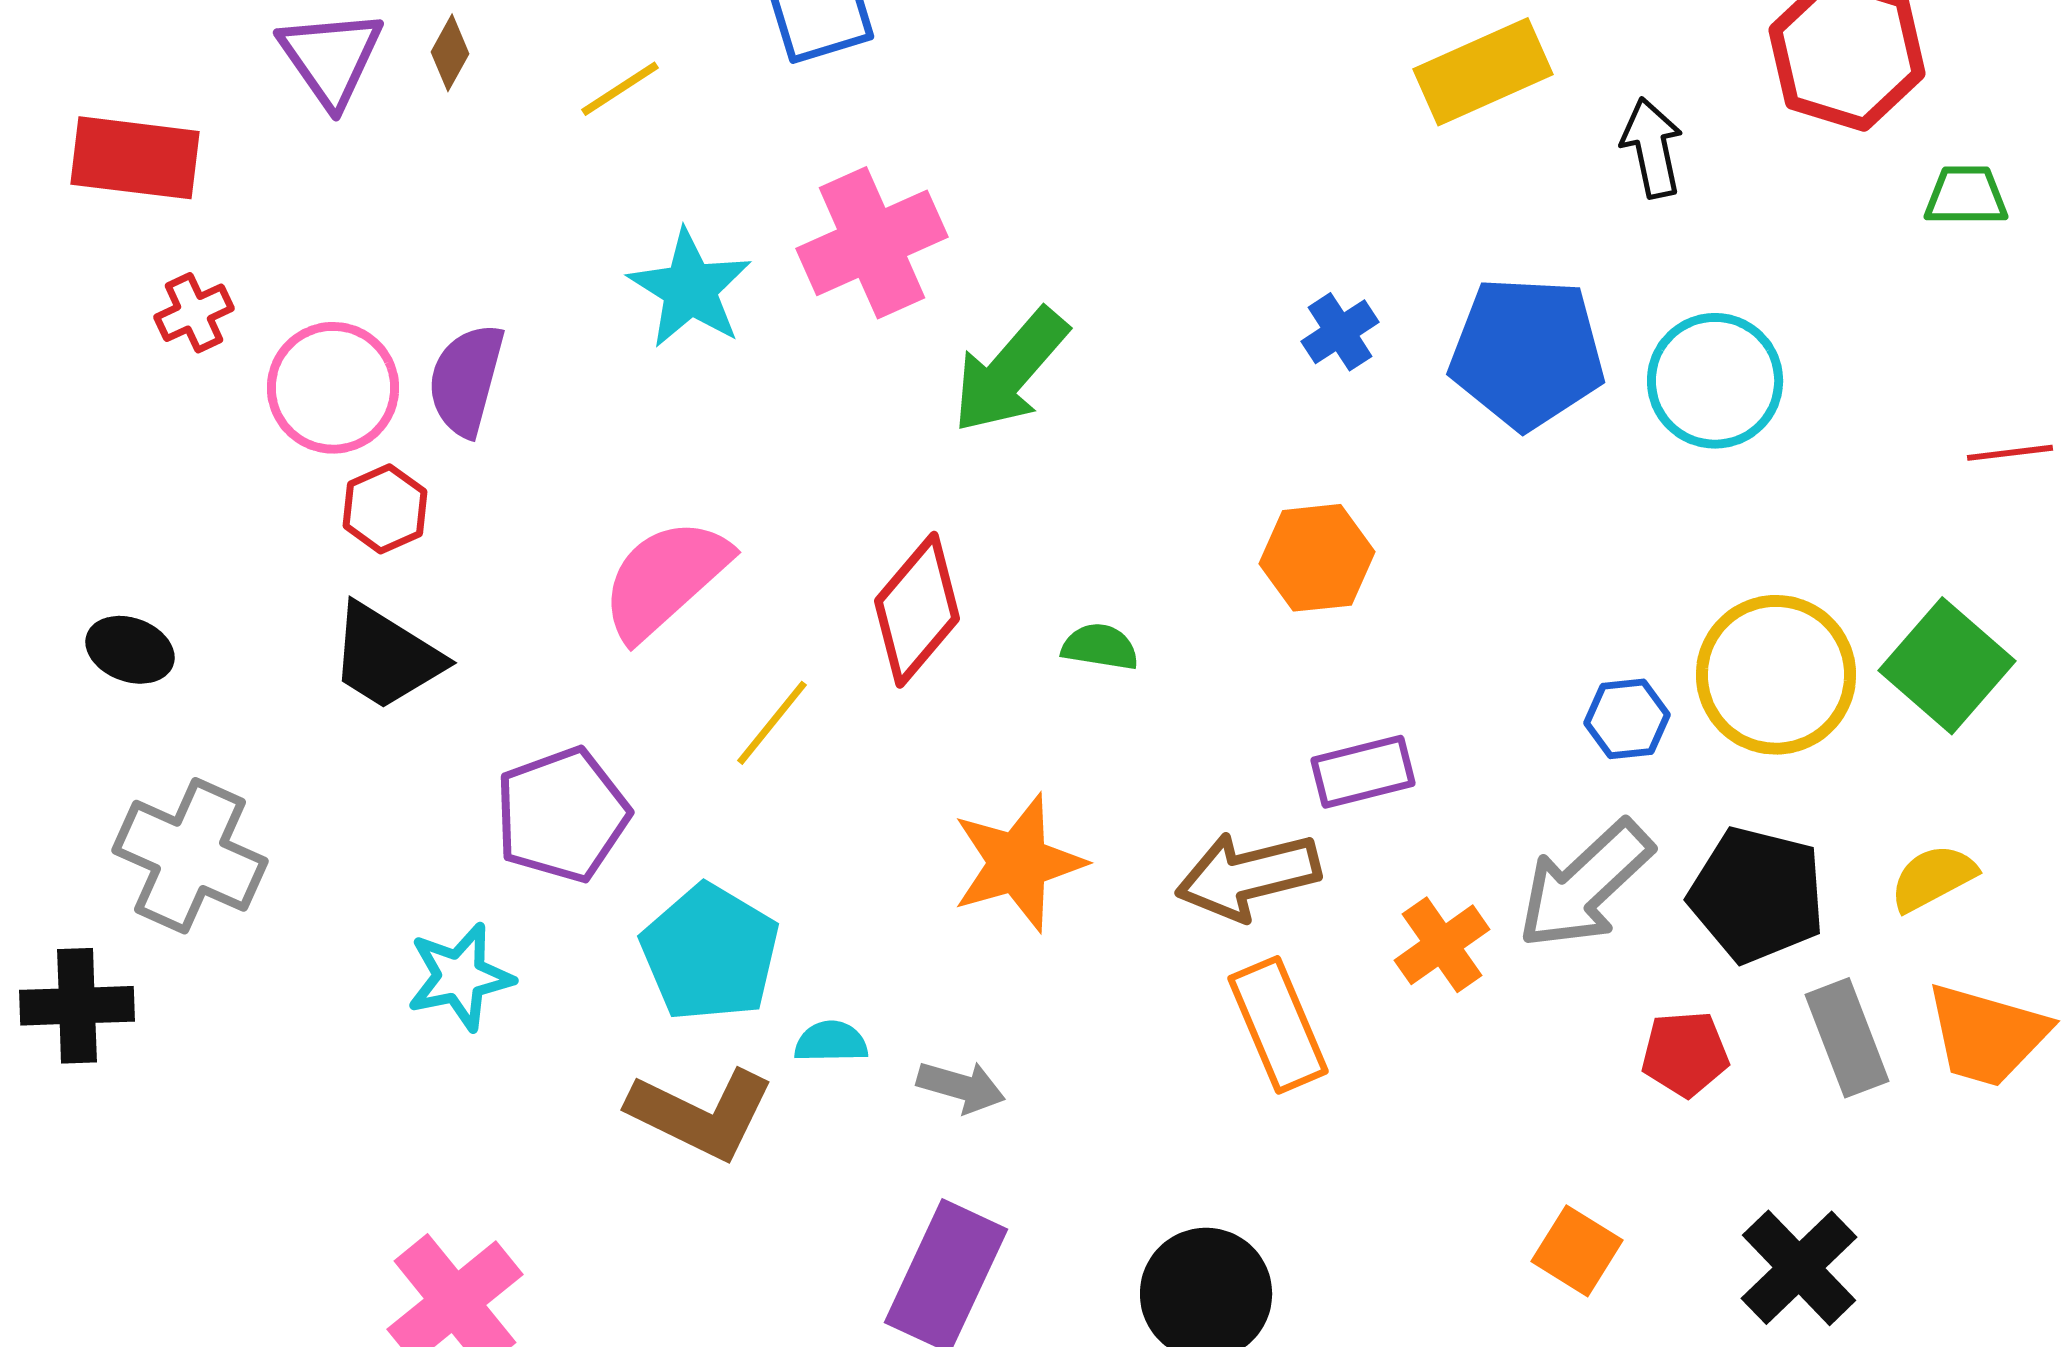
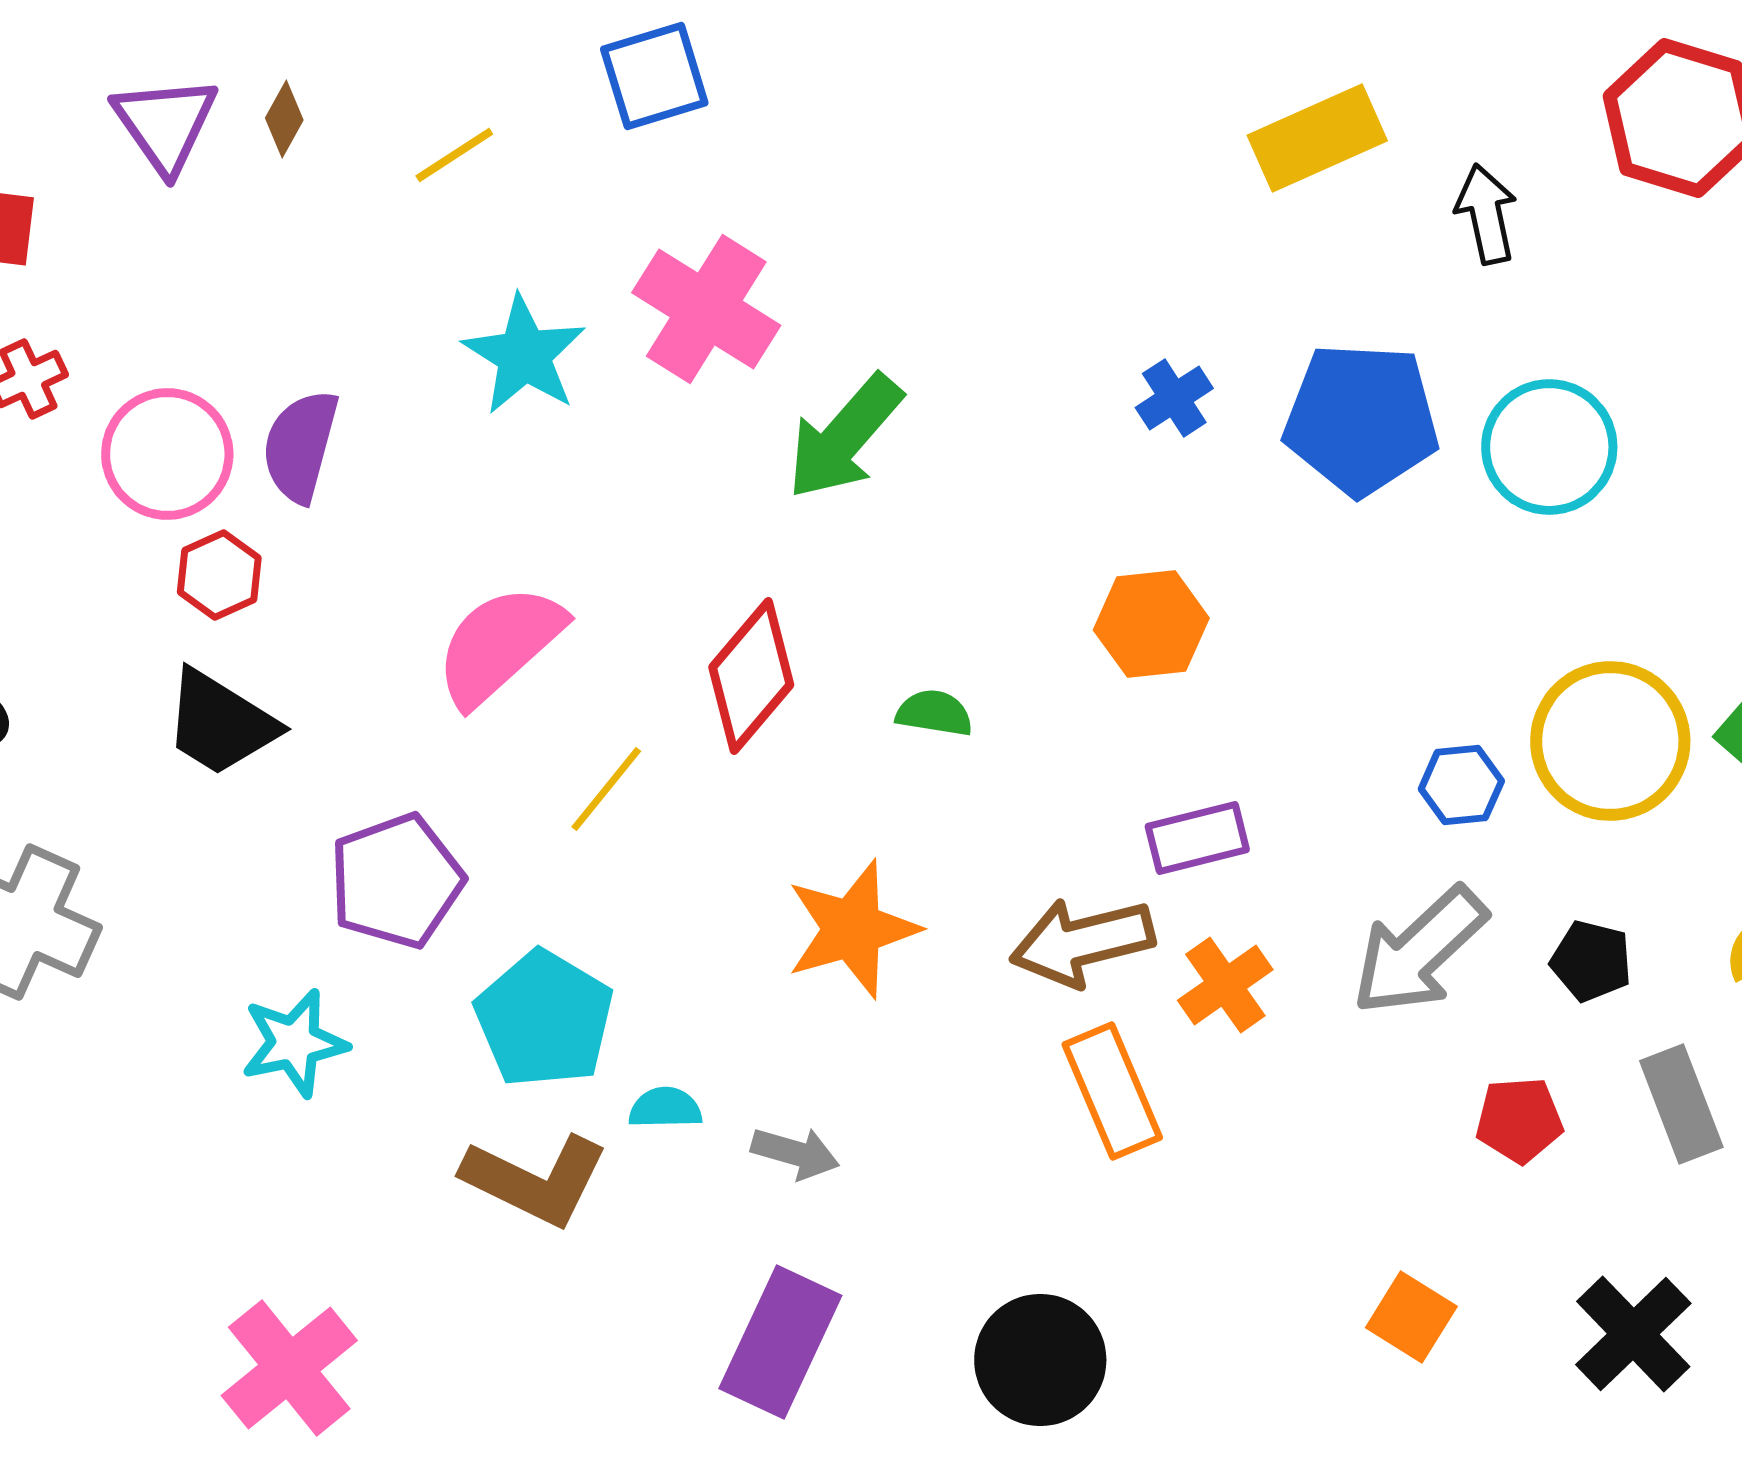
pink cross: (872, 243) -> (706, 309), turned -34
black pentagon: (1757, 895) -> (1591, 961), size x0.6
orange cross: (1442, 945) -> (1225, 985), moved

